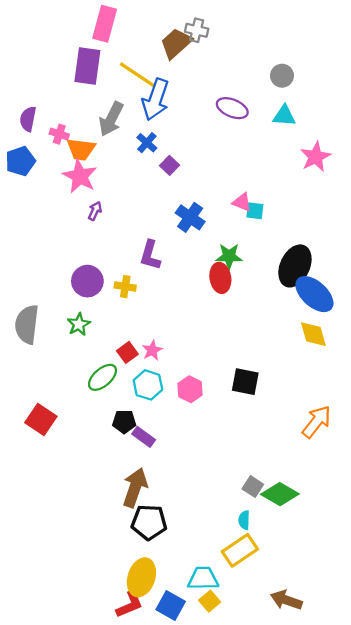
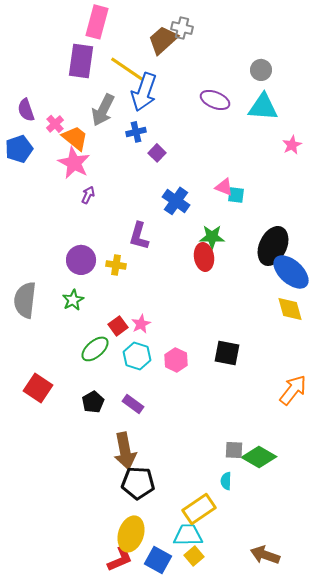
cyan triangle: (284, 116) -> (263, 107), size x1.4
purple semicircle: (28, 119) -> (26, 110), turned -30
pink cross: (59, 134) -> (55, 124), turned 30
blue cross: (147, 143) -> (136, 132), turned 36
orange trapezoid: (81, 149) -> (75, 138), turned -148
pink star: (316, 157) -> (292, 145), size x0.7
black pentagon: (124, 422) -> (93, 402), moved, turned -30
gray square: (253, 487) -> (234, 450), turned -30
brown arrow: (135, 488) -> (125, 451), turned 150
yellow rectangle: (240, 550) -> (199, 509), moved

